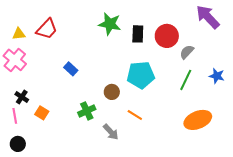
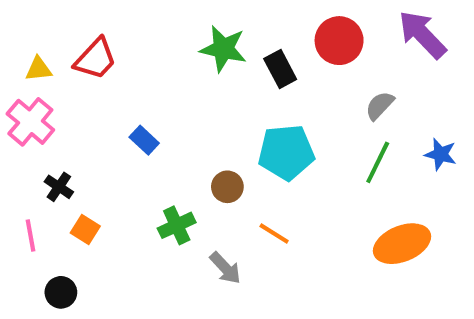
black rectangle: (138, 34) -> (280, 69), turned -30
red circle: (167, 36) -> (339, 41), moved
black cross: (22, 97) -> (59, 187), moved
black circle: (18, 144) -> (61, 292), moved

